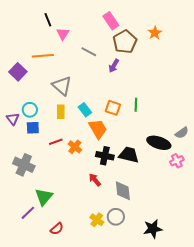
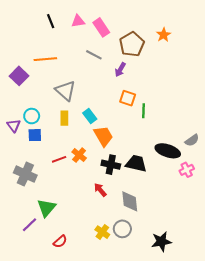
pink rectangle: (111, 21) -> (101, 27), moved
pink triangle: (63, 34) -> (78, 21), moved, turned 48
orange square: (113, 108) -> (128, 98), moved
red line: (56, 142) -> (59, 159), moved

